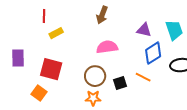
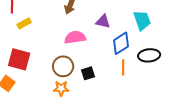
purple triangle: (144, 30) -> (103, 21), moved
orange line: (143, 77) -> (123, 67), moved, turned 63

